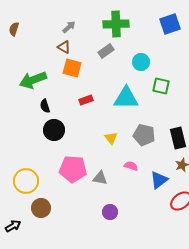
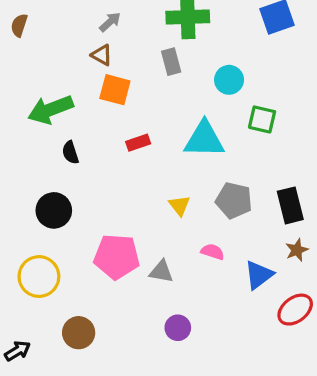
gray rectangle: (106, 51) -> (171, 62), turned -70
black circle: (54, 130) -> (54, 210), moved
brown circle: (41, 208) -> (79, 333), moved

